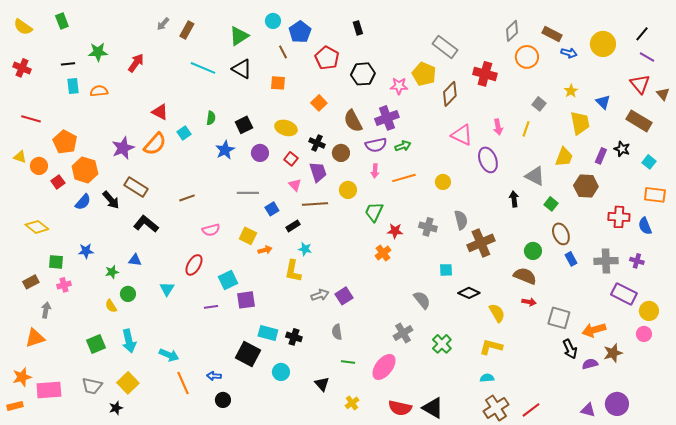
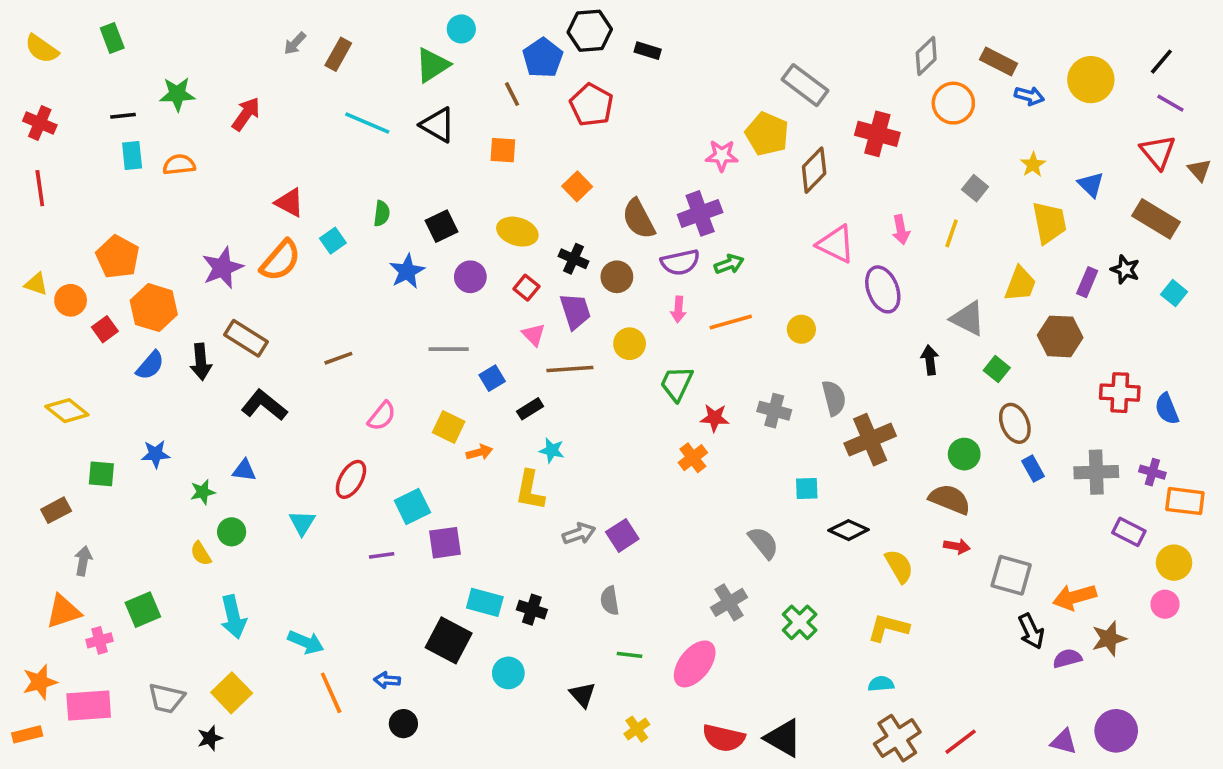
cyan circle: (273, 21) -> (461, 29), moved
black rectangle: (358, 28) -> (648, 51), turned -56
black hexagon: (363, 74) -> (590, 31), moved
red line: (31, 119) -> (40, 188), moved, turned 66
orange rectangle: (655, 195) -> (1185, 501), moved
black arrow: (111, 200) -> (201, 362), turned 36
pink semicircle: (211, 230) -> (382, 416), turned -36
pink cross: (64, 285) -> (99, 640), moved
purple rectangle: (624, 294) -> (1129, 532), size x0.7
green square: (96, 344) -> (143, 610), moved

